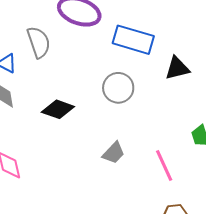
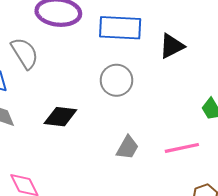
pink line: (164, 165) -> (182, 148), turned -64

